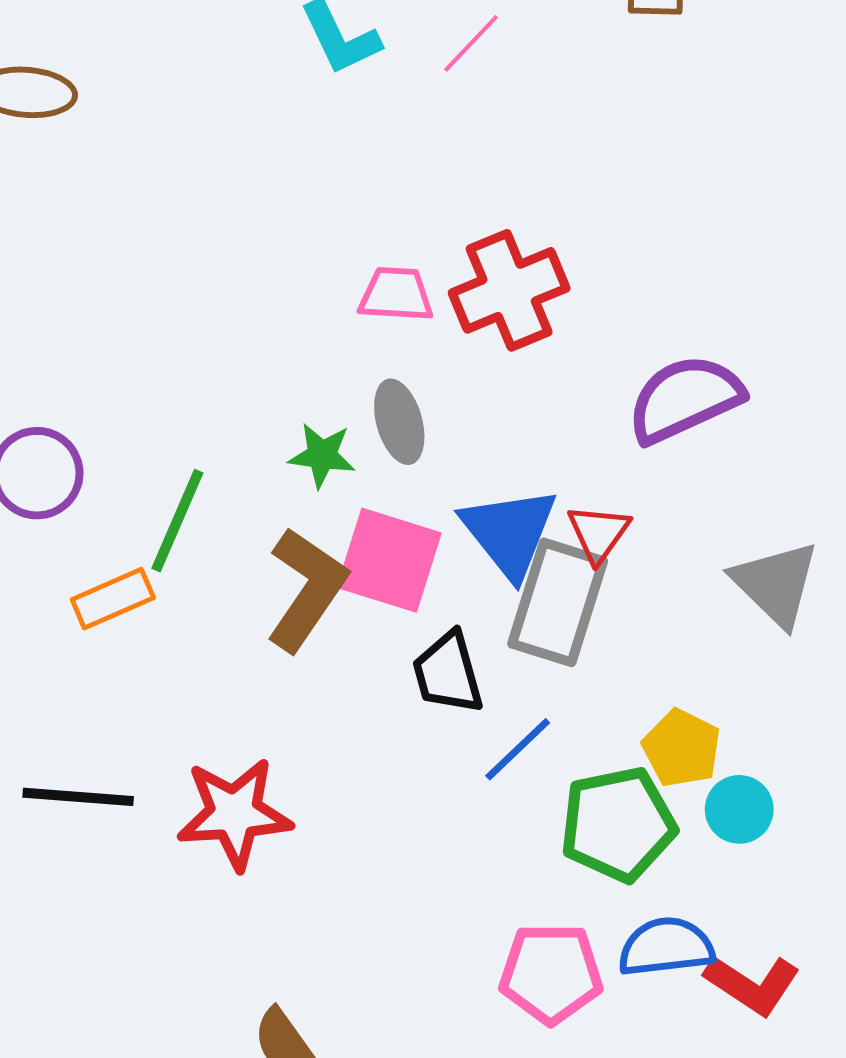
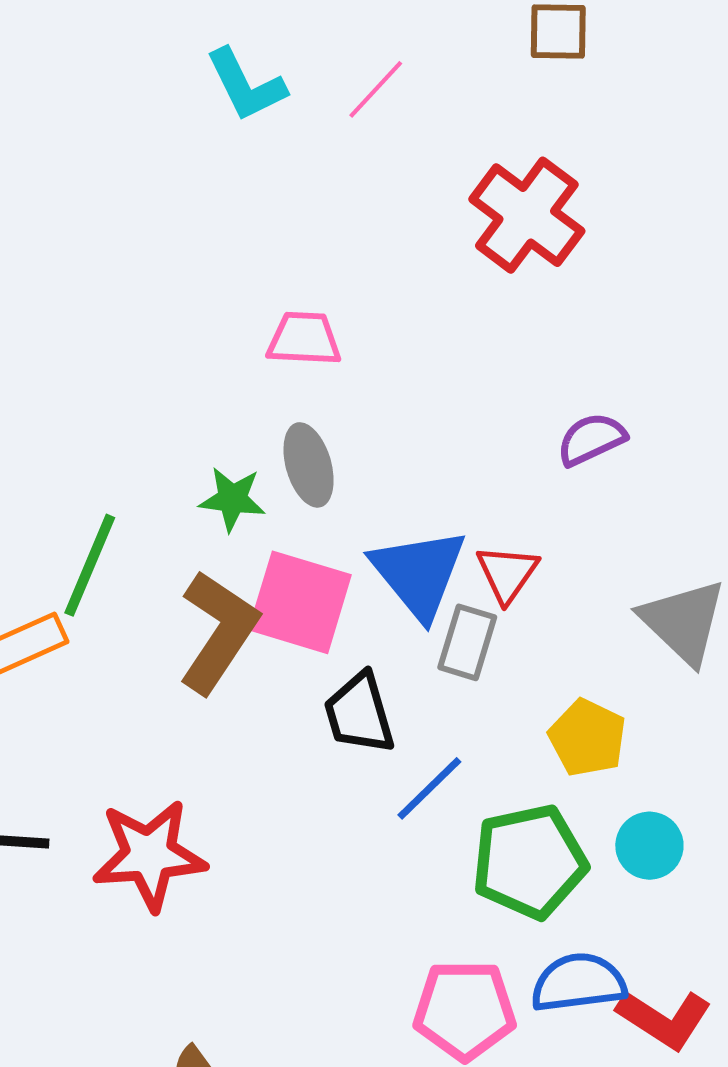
red cross: (509, 290) -> (527, 215), moved, turned -30
purple semicircle: (685, 399) -> (591, 439), size x0.6
gray rectangle: (558, 602) -> (467, 642), size x0.6
yellow pentagon: (682, 748) -> (587, 738), moved

